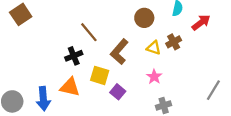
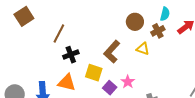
brown line: (89, 32) -> (59, 34), moved, turned 66
brown cross: (174, 42) -> (158, 31), moved
pink star: (154, 77) -> (128, 82), moved

